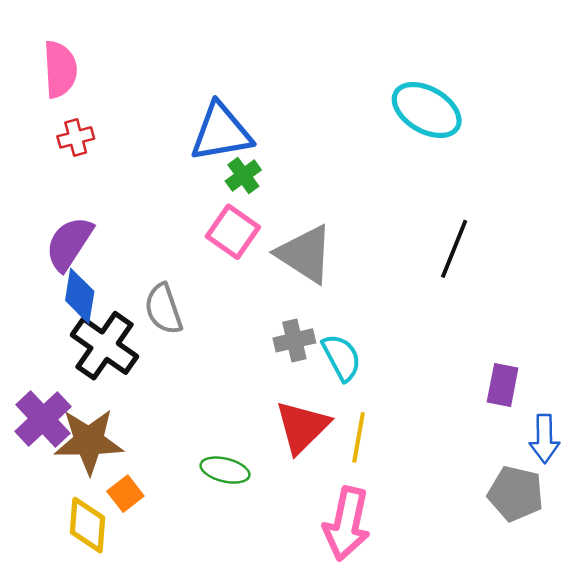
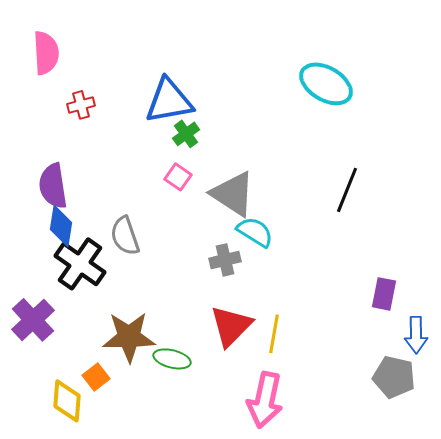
red cross: (76, 137) -> (81, 105), moved
pink square: (233, 232) -> (178, 177), size x0.7
purple semicircle: (69, 244) -> (53, 186), turned -42
cyan semicircle: (342, 357) -> (255, 232), moved, turned -30
brown star: (89, 441) -> (129, 337), moved

